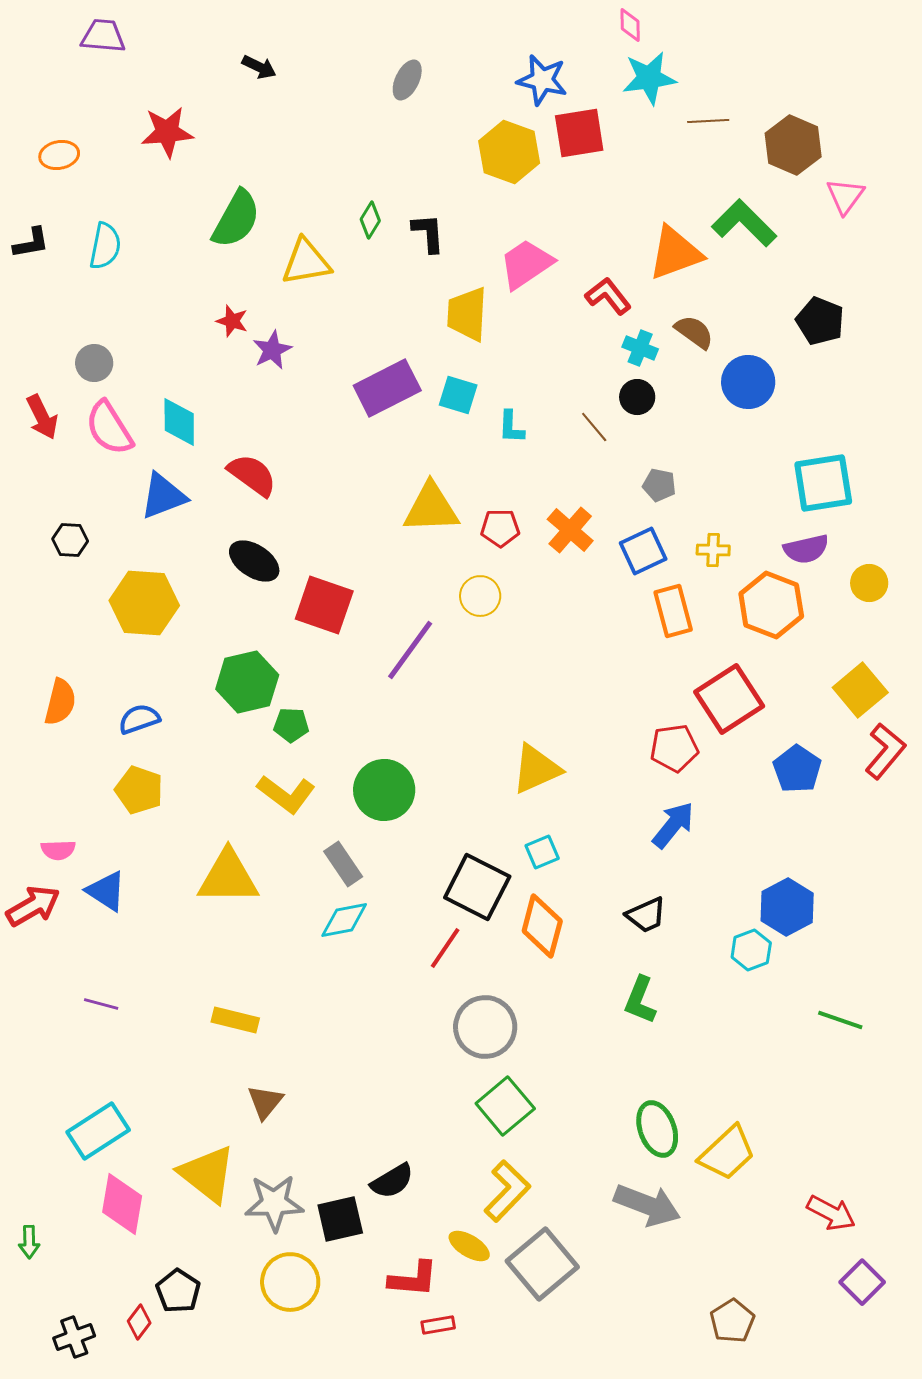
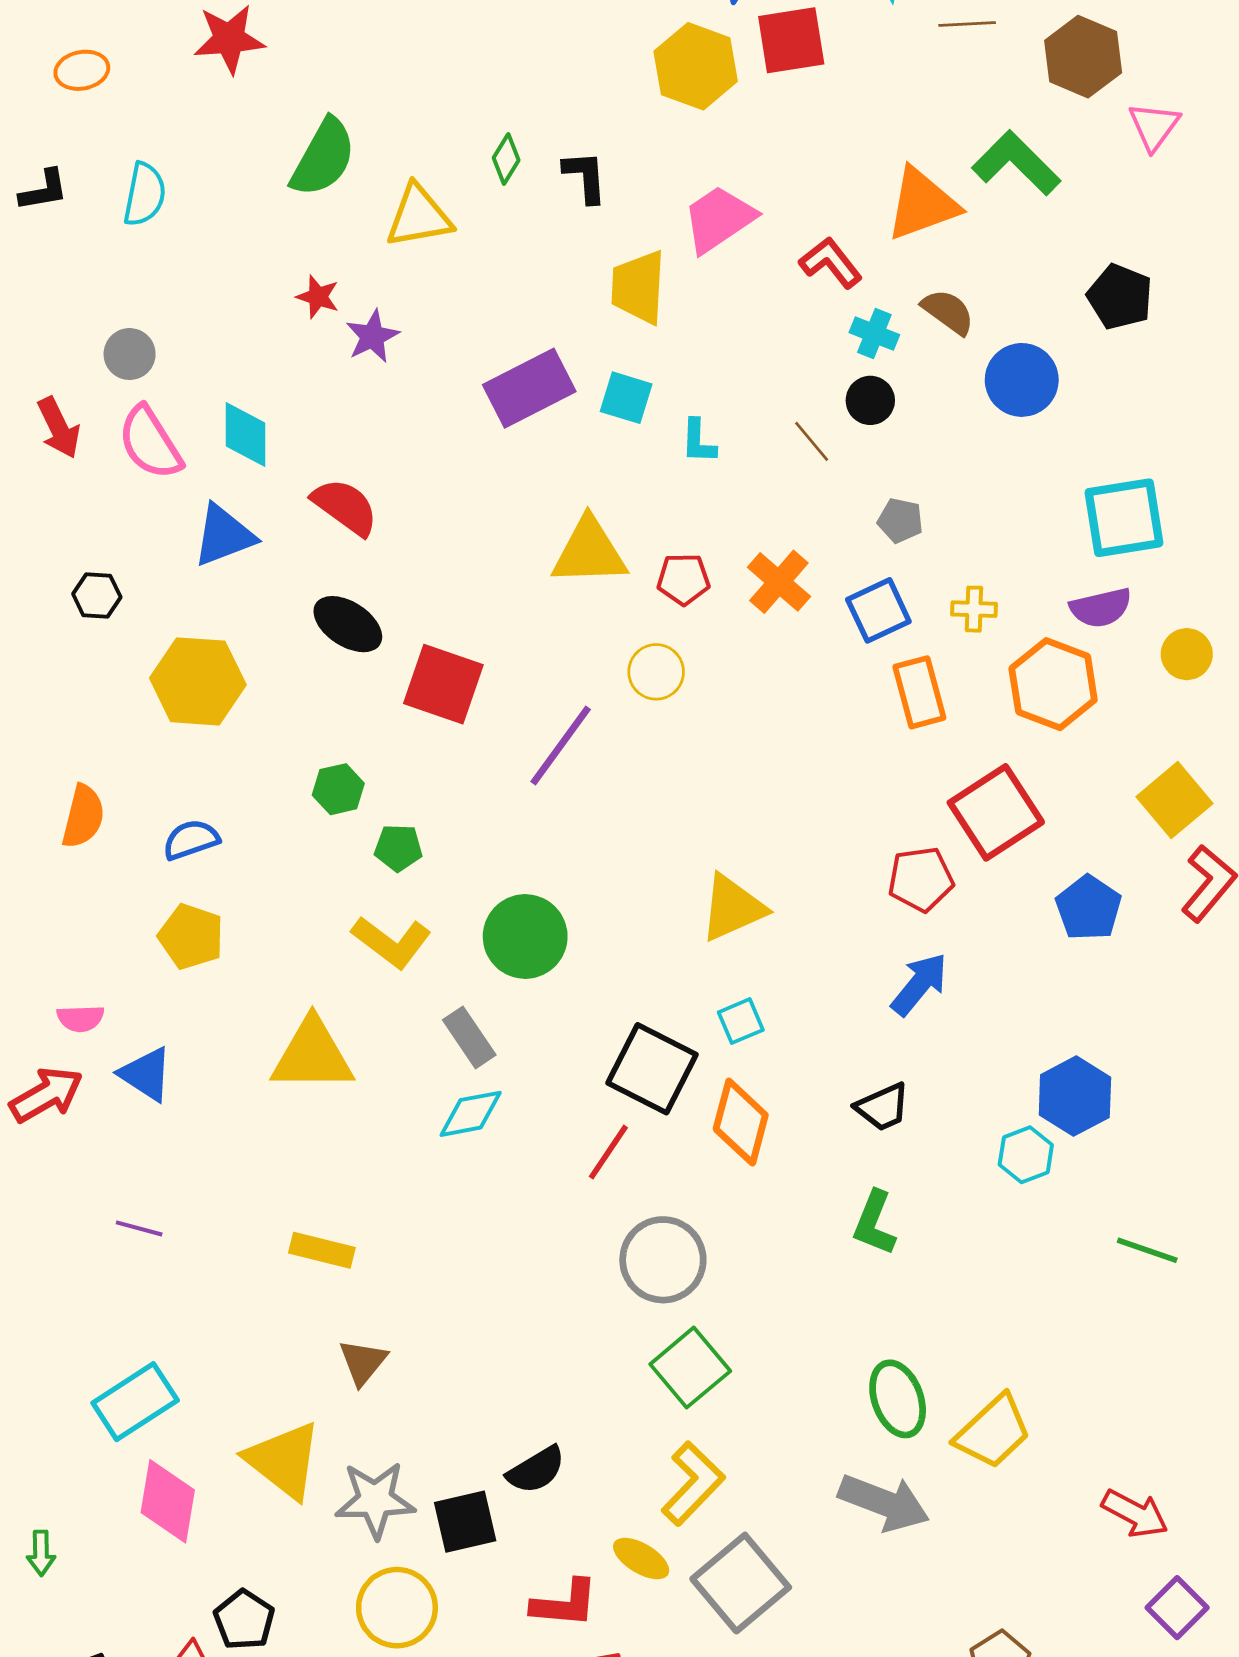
green hexagon: (247, 682) -> (338, 789), size x0.6

